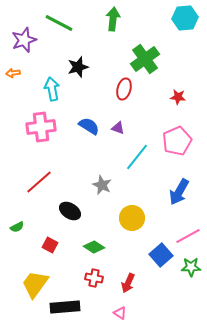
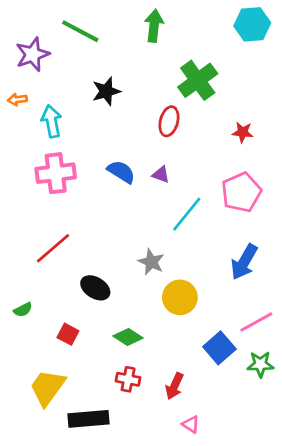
cyan arrow: (52, 89) -> (52, 121), moved
gray star: (102, 185) -> (151, 262), moved
pink triangle: (120, 313) -> (191, 424), moved

